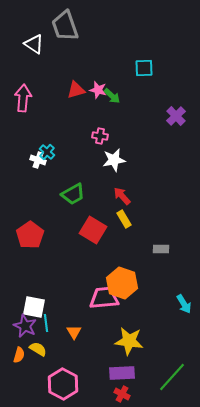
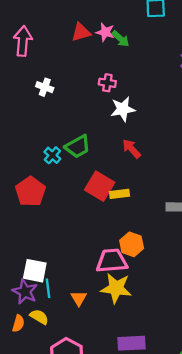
cyan cross: (47, 152) -> (52, 155), moved
white cross: (38, 160) -> (45, 87), moved
yellow rectangle: (124, 219) -> (119, 194), moved, turned -66
orange hexagon: (122, 283) -> (132, 244), size x0.7
yellow star: (129, 341) -> (116, 288), moved

